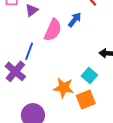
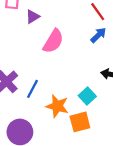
blue arrow: (75, 20) -> (98, 35), moved
blue line: (29, 51) -> (32, 89), moved

